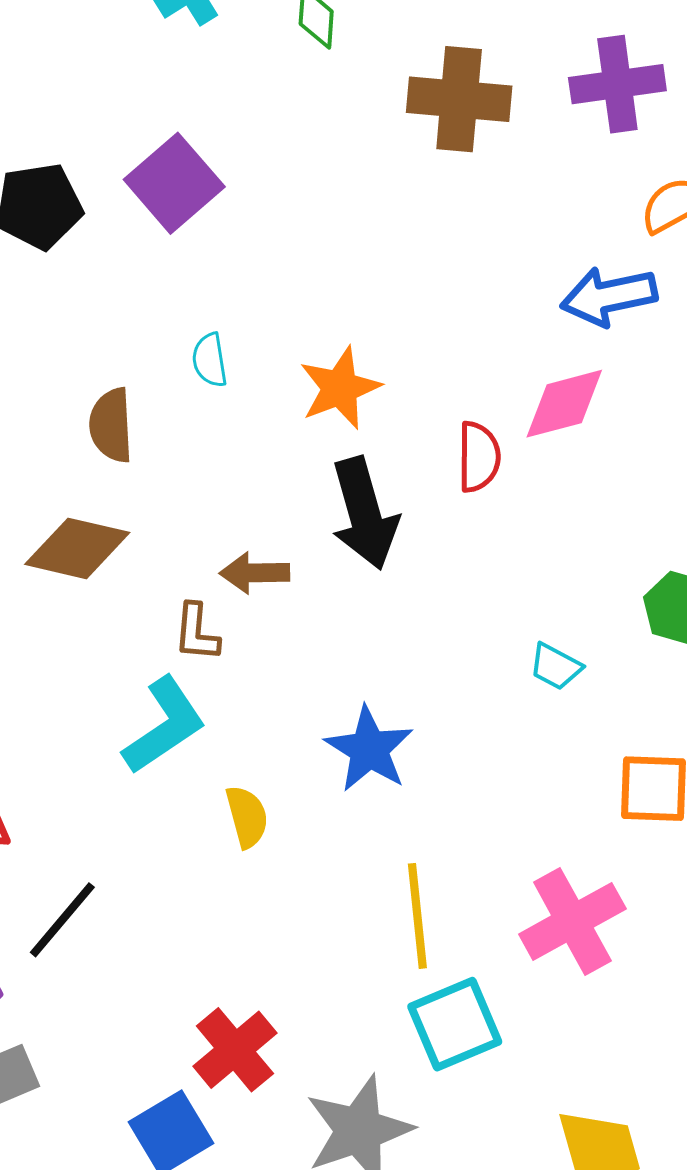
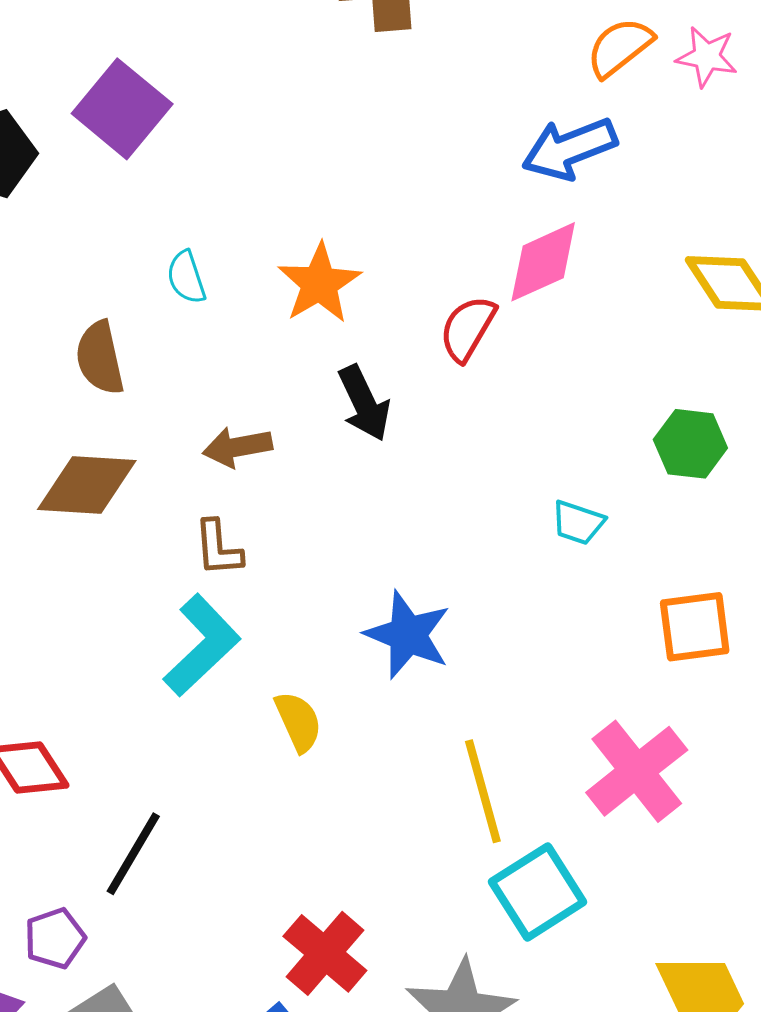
red semicircle: (479, 457) -> (468, 328), turned -140
black arrow: (364, 513) -> (364, 403), size x0.7
brown arrow: (255, 573) -> (237, 447), moved

